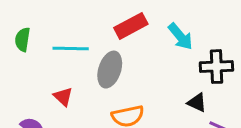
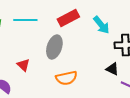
cyan line: (71, 49) -> (25, 20), moved

